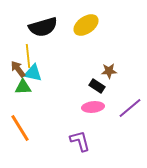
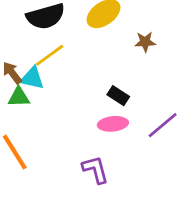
yellow line: (28, 56) -> (50, 55), moved, turned 60
brown star: (109, 71) -> (145, 42), moved

